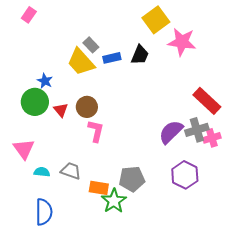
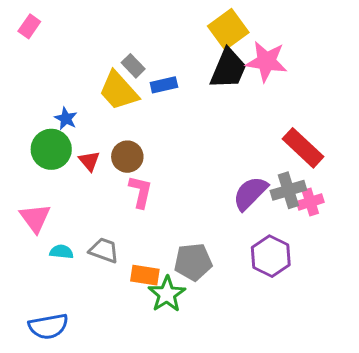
pink rectangle: (29, 15) -> (29, 26), moved
black trapezoid: (140, 55) -> (228, 69), moved, size x1.4
blue semicircle: (44, 212) -> (48, 326), moved, turned 80

